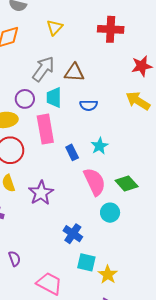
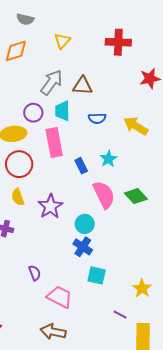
yellow arrow: (138, 101) -> (136, 126), moved
cyan circle: (110, 213) -> (85, 224), moved
purple semicircle: (14, 259) -> (35, 273), moved
yellow star: (108, 275) -> (142, 288), moved

